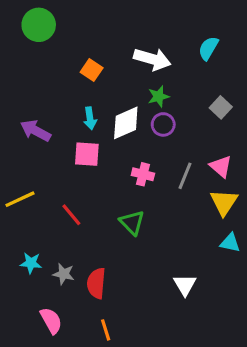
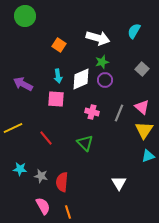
cyan triangle: (230, 243) -> (148, 156), turned -32
pink semicircle: (51, 321) -> (43, 206), moved

